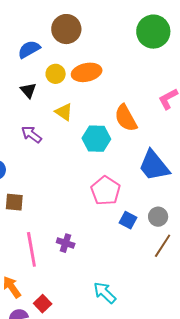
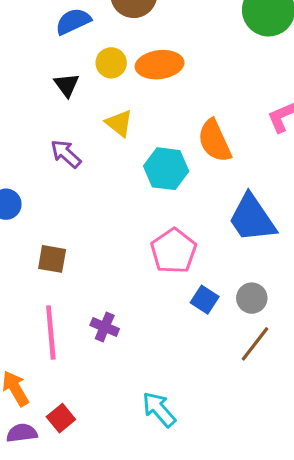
brown square: (14, 202) -> (52, 259), moved

